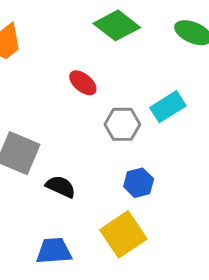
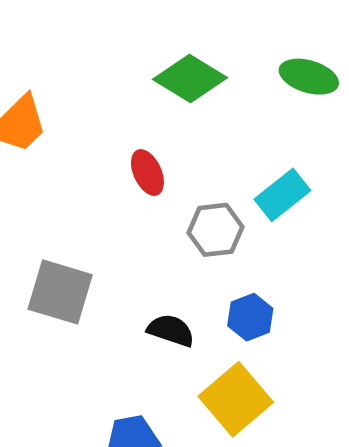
red ellipse: (83, 83) -> (147, 173), turned 32
black semicircle: (61, 187) -> (171, 330), moved

